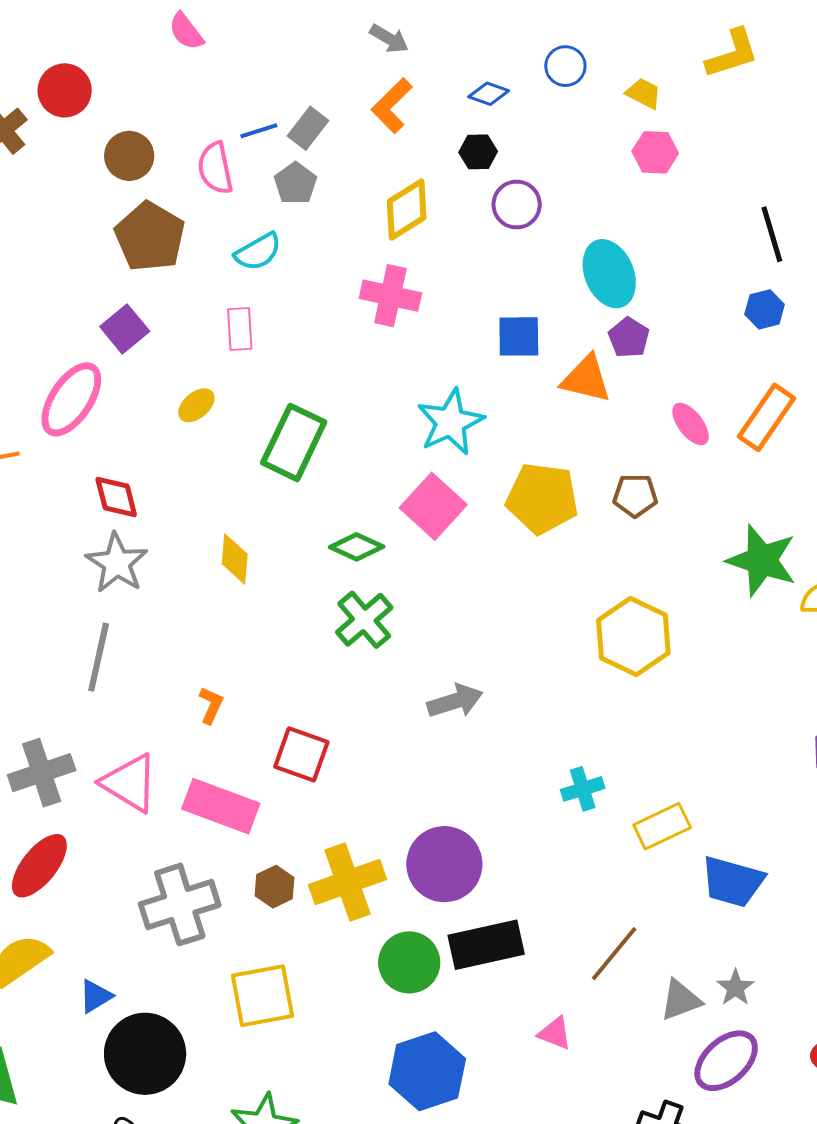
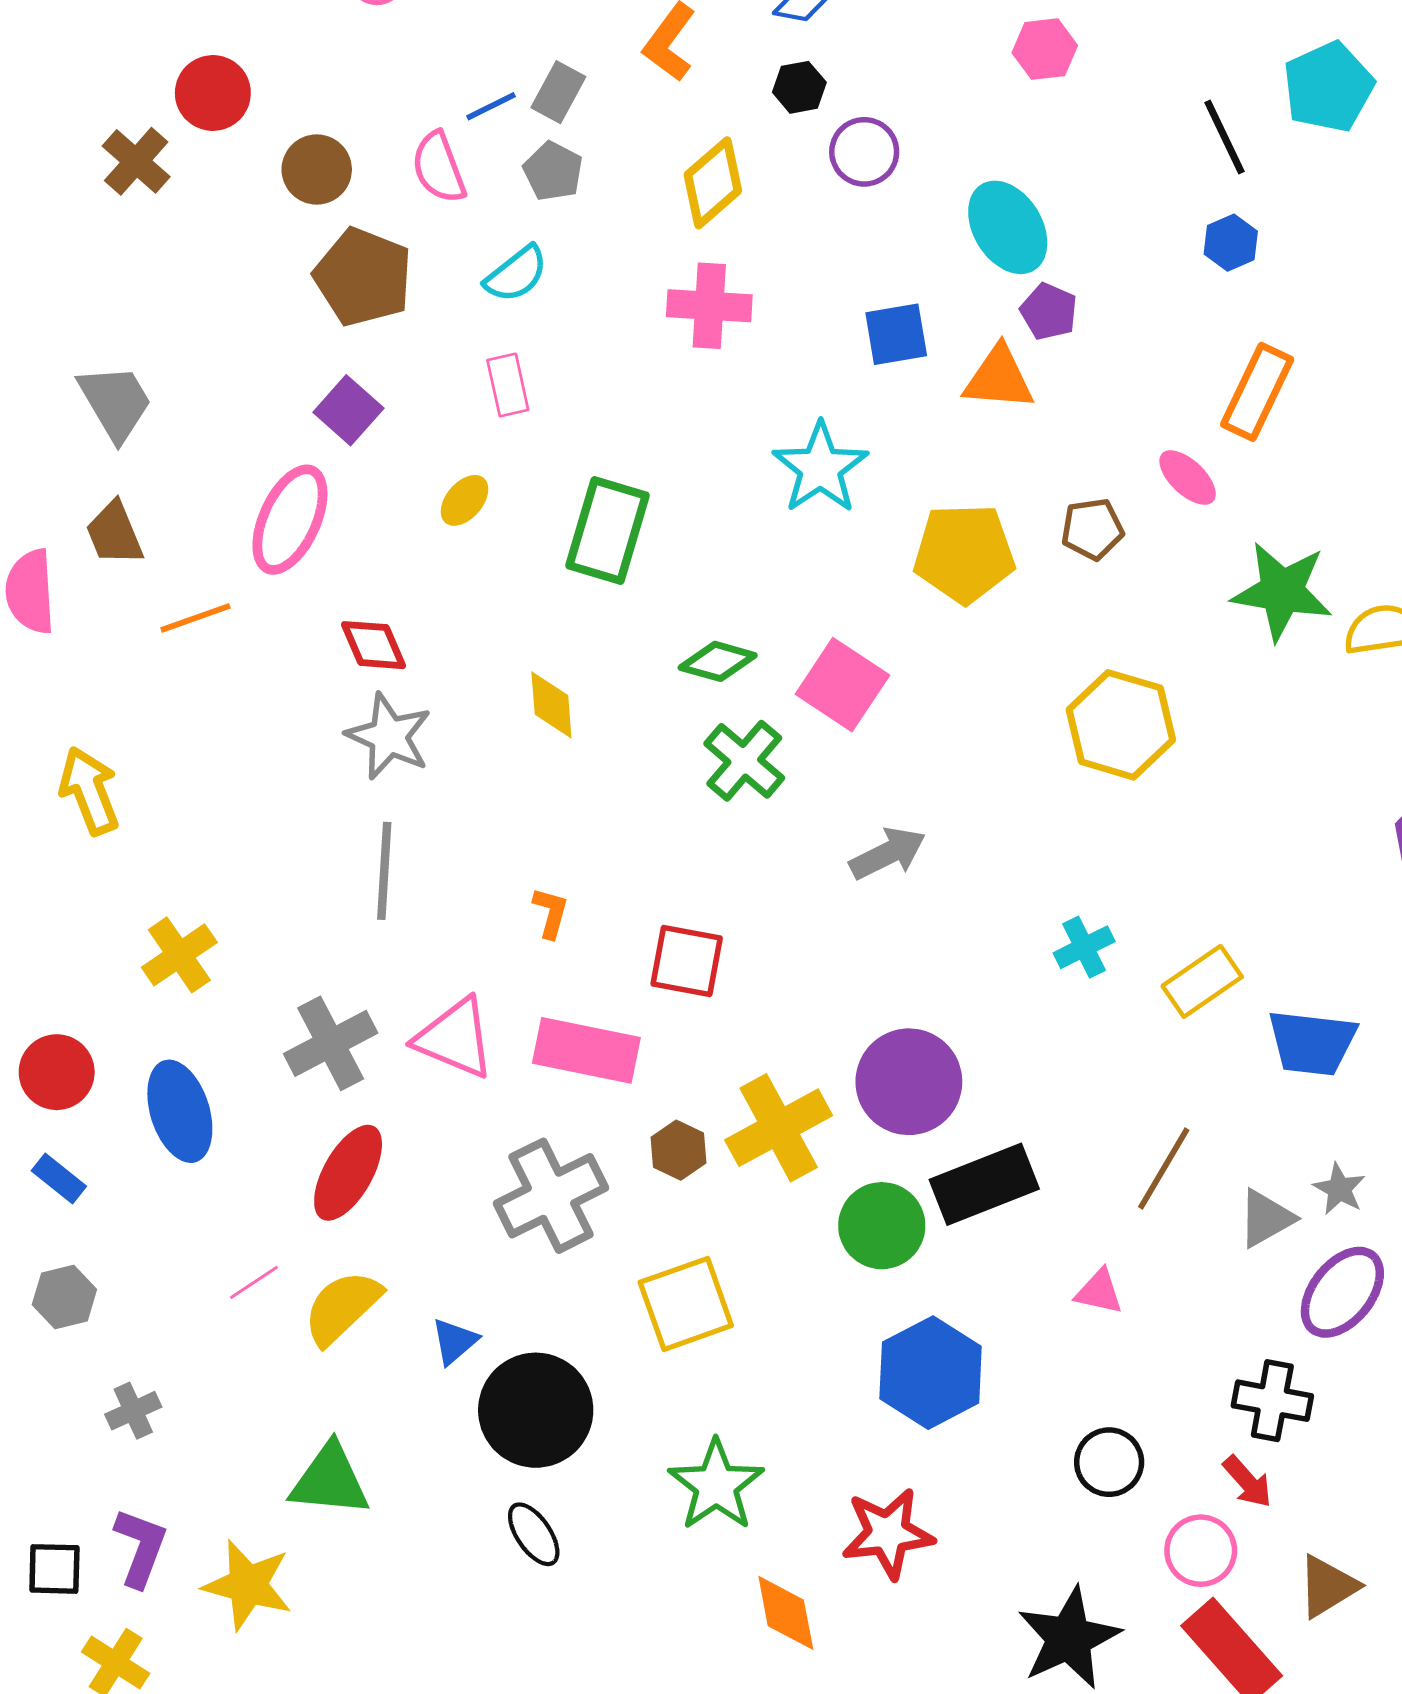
pink ellipse: (691, 424) -> (1188, 478), moved
pink square: (433, 506) -> (842, 685), moved

